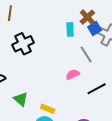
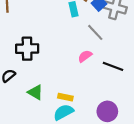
black cross: (23, 44) -> (27, 49), moved, turned 35
black line: (97, 89) -> (113, 66), turned 60

